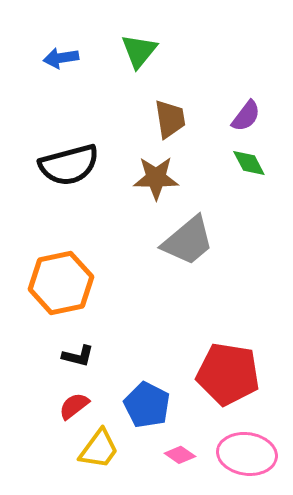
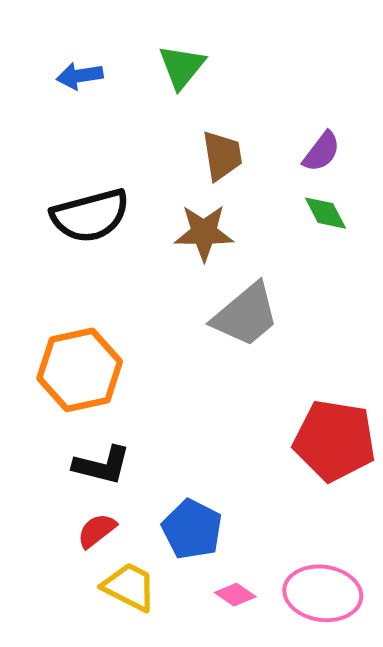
black L-shape: (78, 356) -> (102, 465), size x1.4
red pentagon: (228, 374) -> (335, 440), moved
yellow trapezoid: (99, 449) -> (129, 587), turned -99

